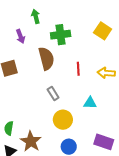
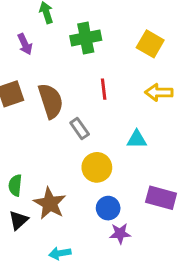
yellow square: (103, 31) -> (150, 44), moved
brown semicircle: (46, 58) -> (51, 101), moved
red line: (78, 69) -> (104, 89), moved

